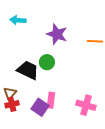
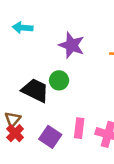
pink rectangle: (51, 100) -> (79, 128), moved
red cross: (12, 104) -> (15, 133), turned -32

